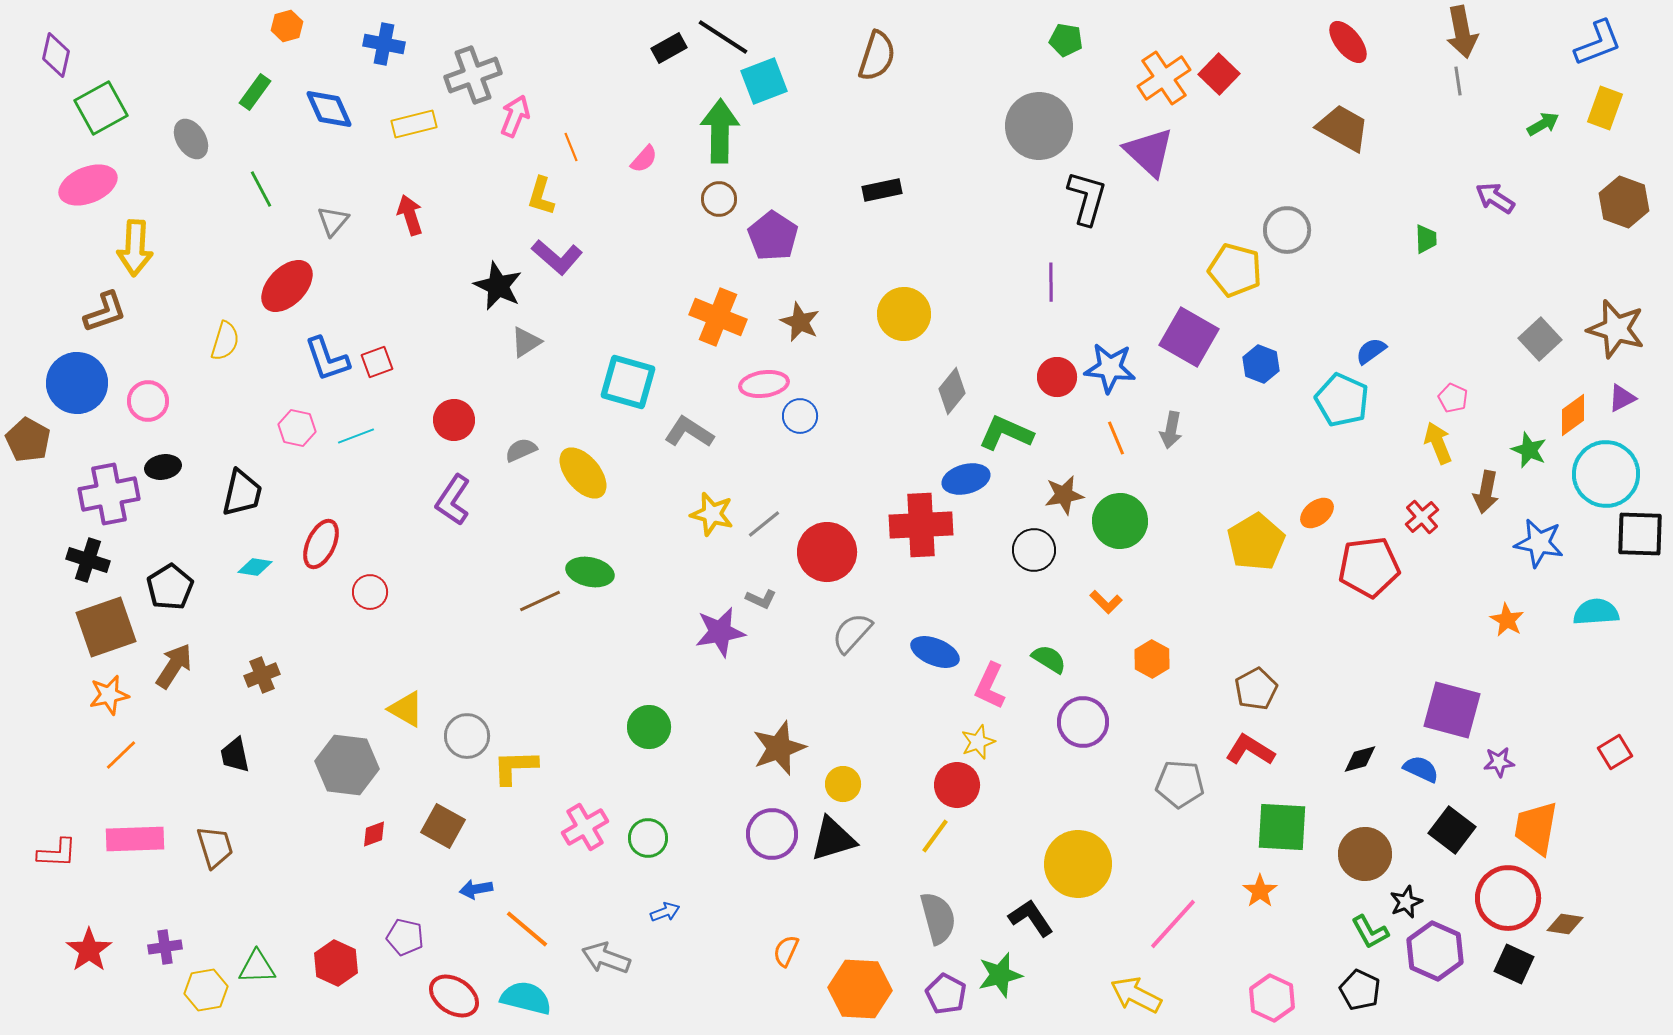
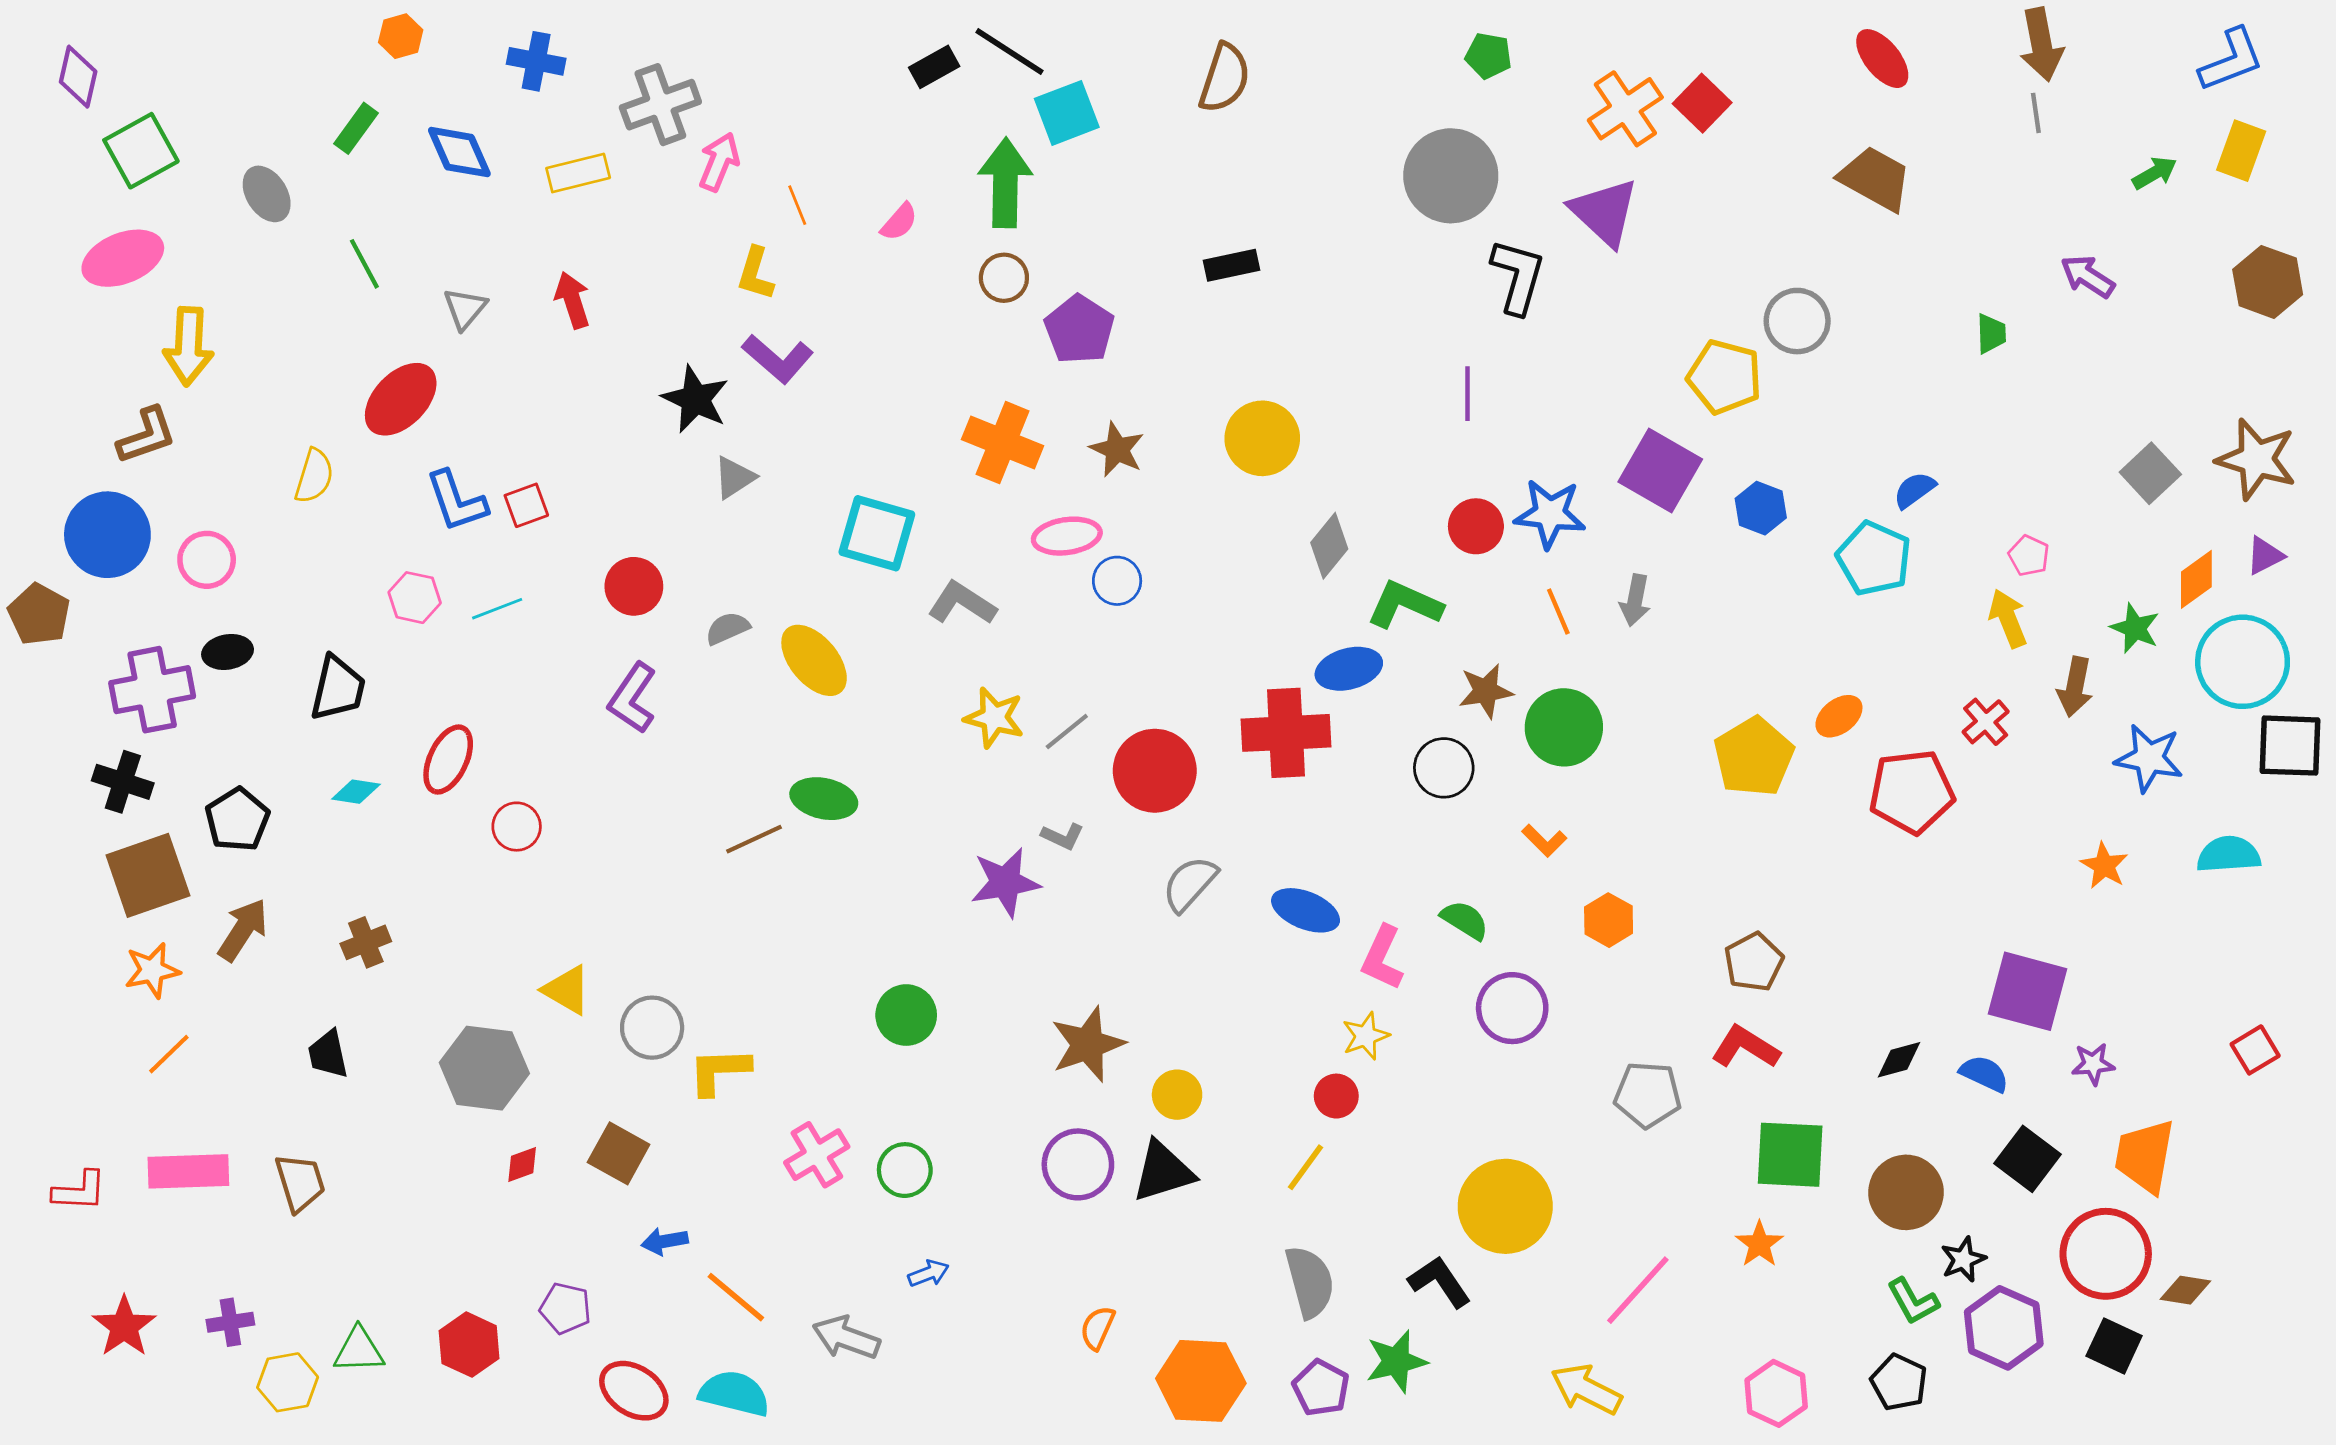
red circle: (957, 785) -> (1336, 1096), size x0.7

